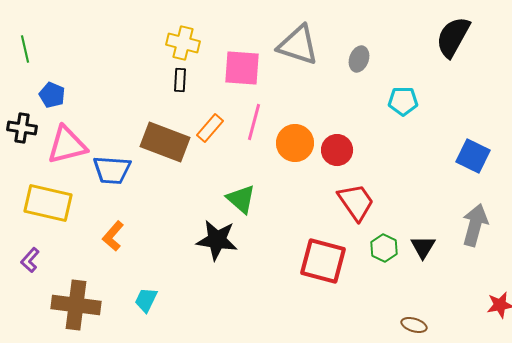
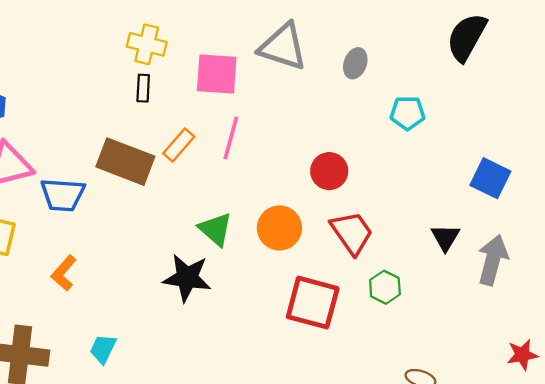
orange circle: (295, 143) -> (279, 228), moved
black triangle: (423, 247) -> (445, 237), moved

